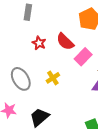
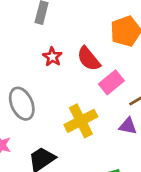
yellow cross: (53, 78) -> (81, 121), moved, size x1.6

